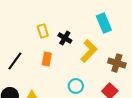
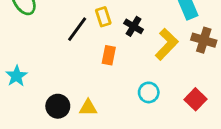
black line: (15, 61) -> (77, 29), moved
brown cross: (117, 63) -> (204, 40), moved

